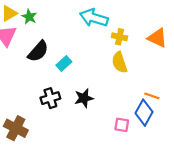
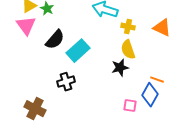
cyan rectangle: (64, 64) -> (78, 51), size x1.6
black star: (84, 98) -> (120, 68), moved

